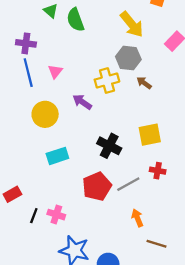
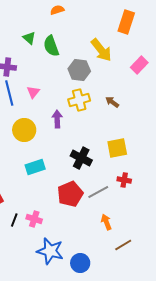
gray hexagon: (128, 58) -> (79, 70), moved
purple arrow: (82, 102) -> (57, 119), turned 54
brown line: (156, 244) -> (123, 245), turned -48

